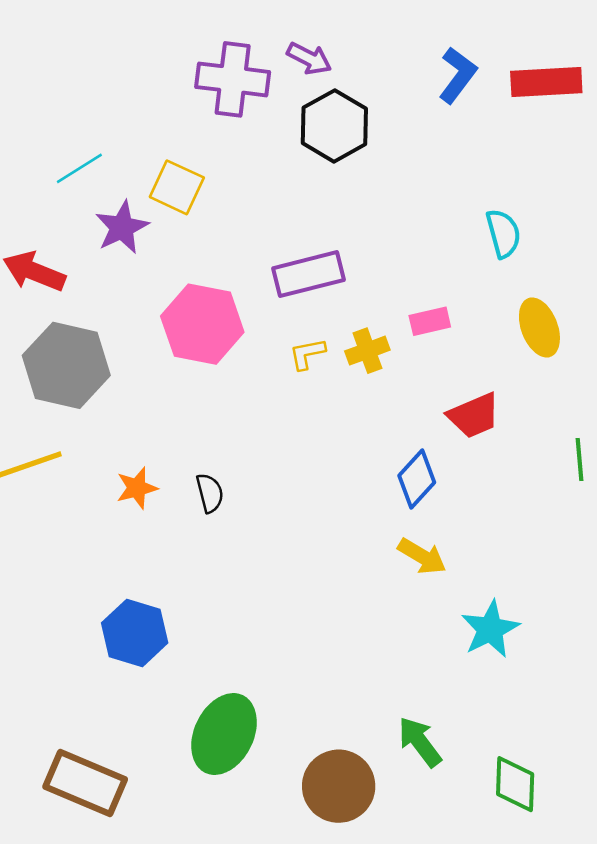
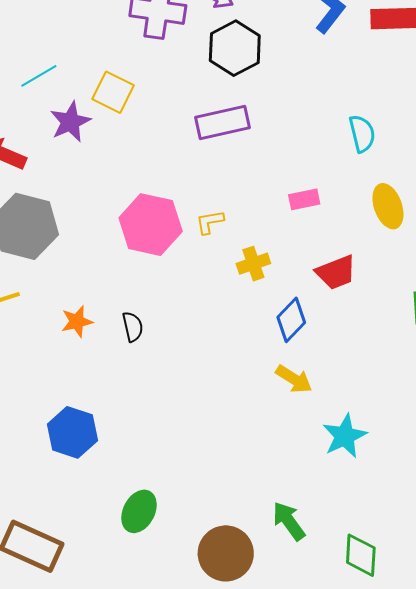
purple rectangle: (309, 274) -> (223, 123), moved
pink hexagon: (202, 324) -> (151, 225), moved
yellow cross: (367, 351) -> (253, 264), moved
green ellipse: (224, 734) -> (139, 511), size x0.7

